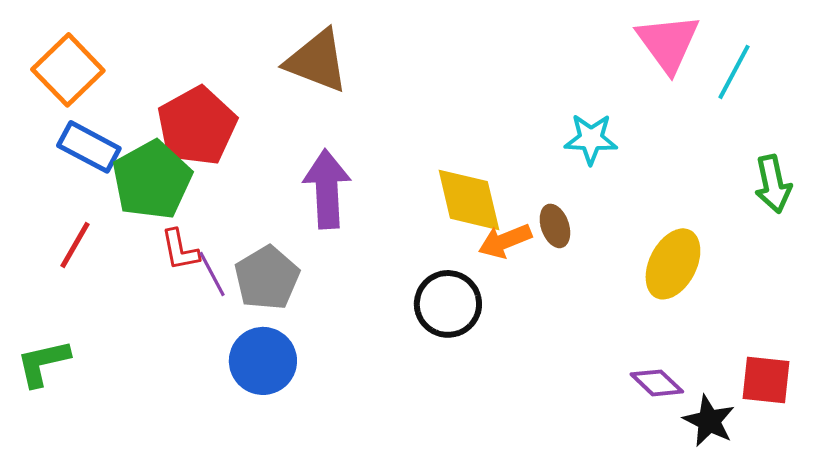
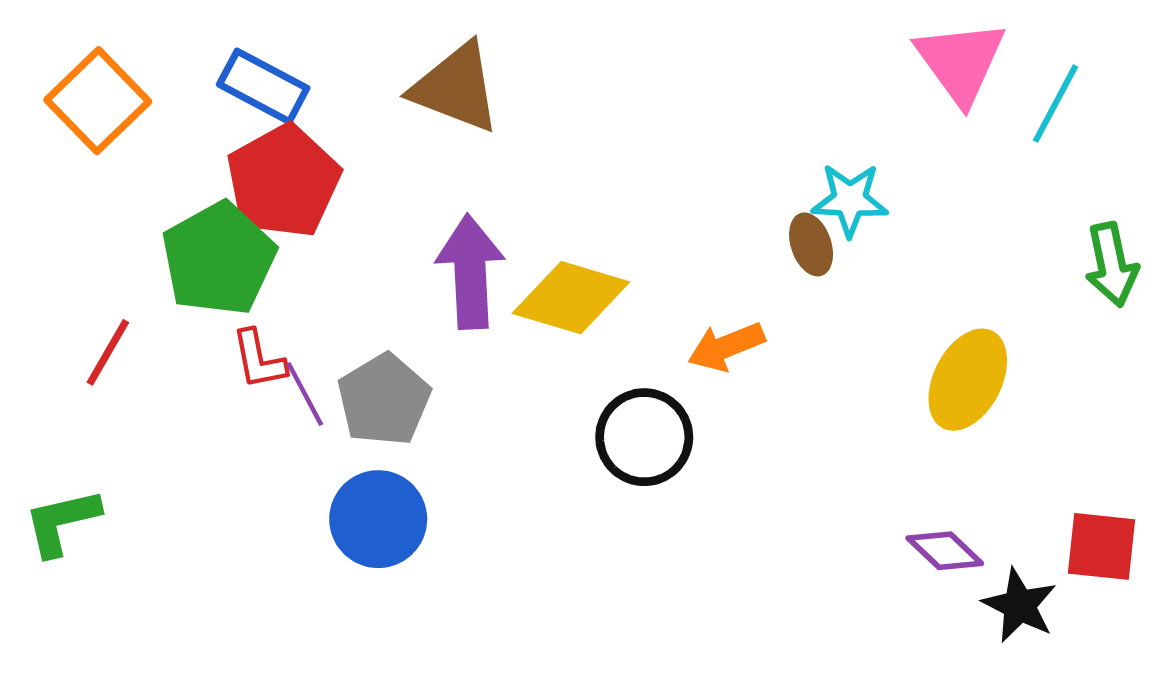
blue rectangle: (89, 147) -> (263, 86), moved
yellow diamond: (469, 200) -> (571, 298), moved, turned -60
brown ellipse: (555, 226) -> (811, 244), moved

